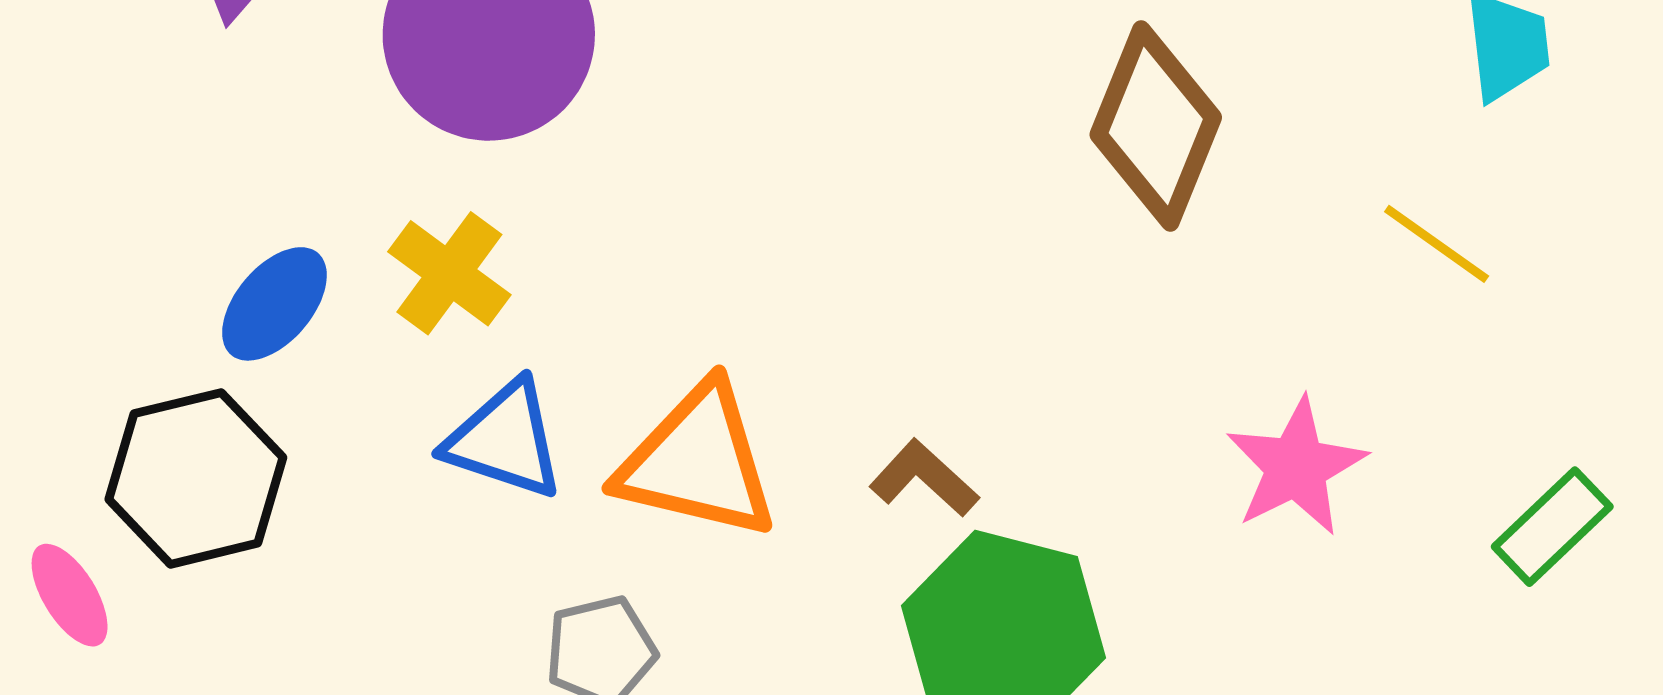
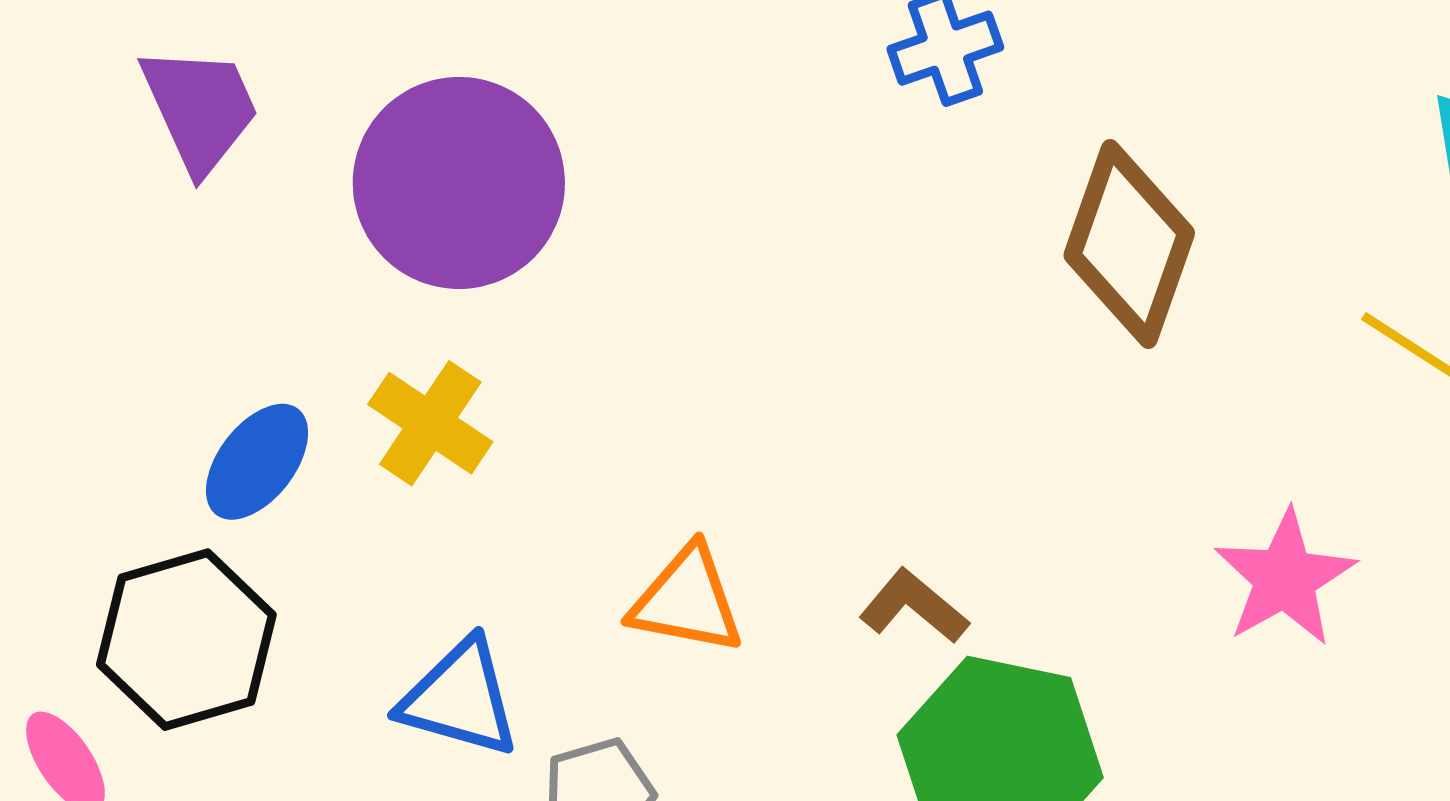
blue triangle: (505, 440) -> (460, 698), moved
orange triangle: (698, 462) -> (687, 600), size x0.7

